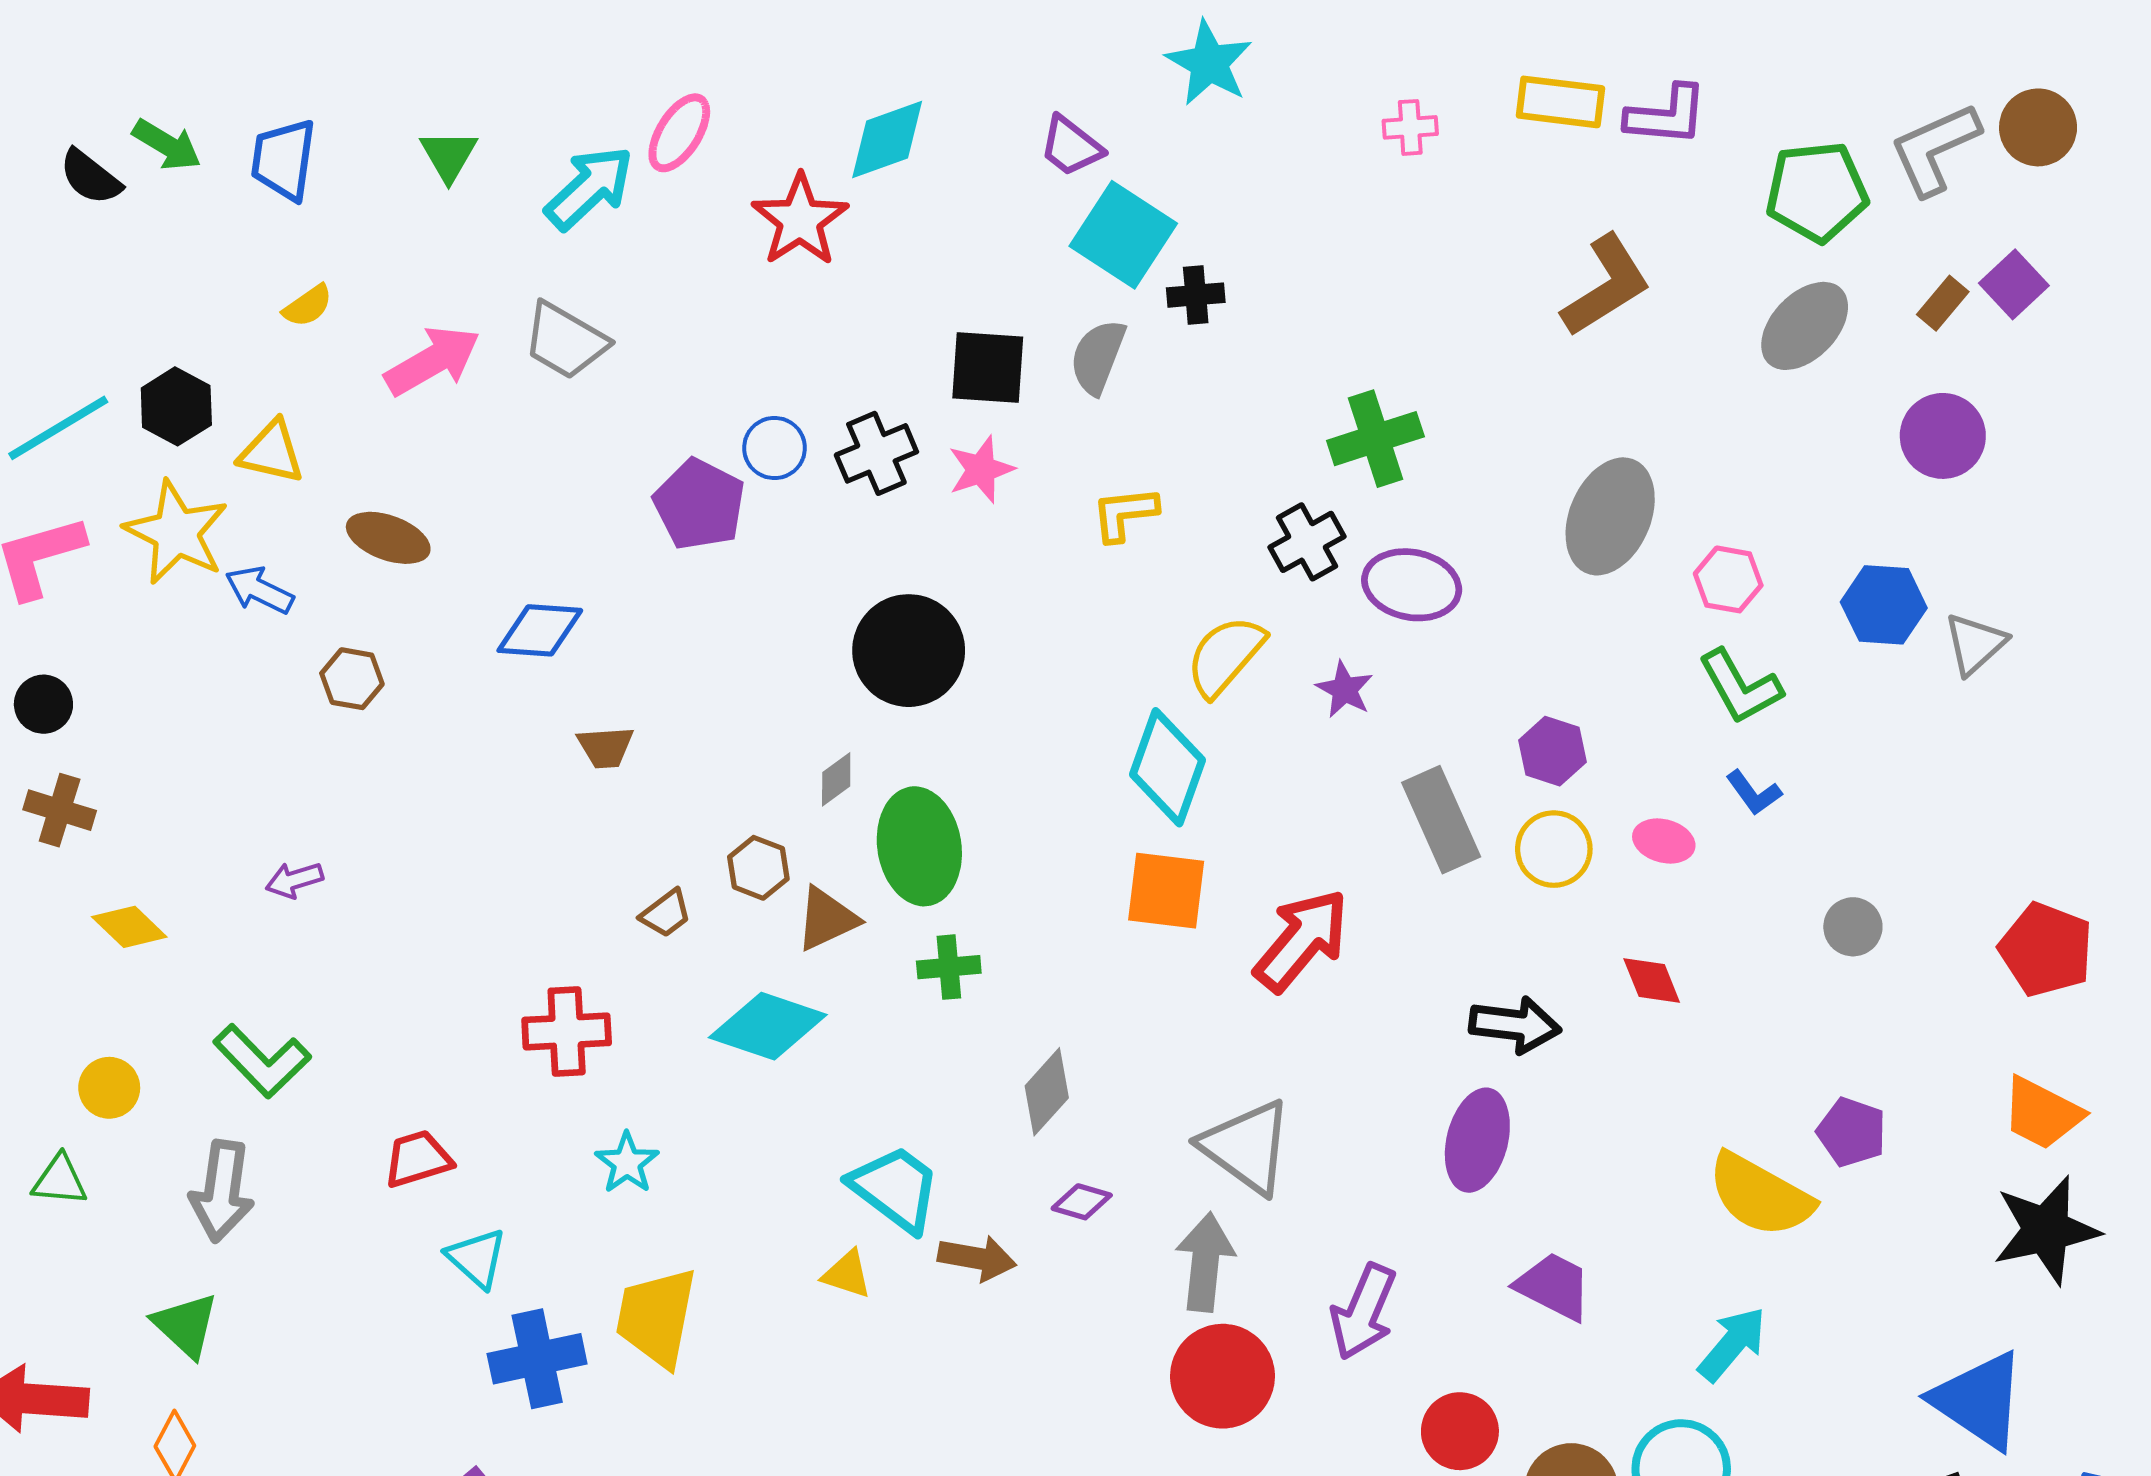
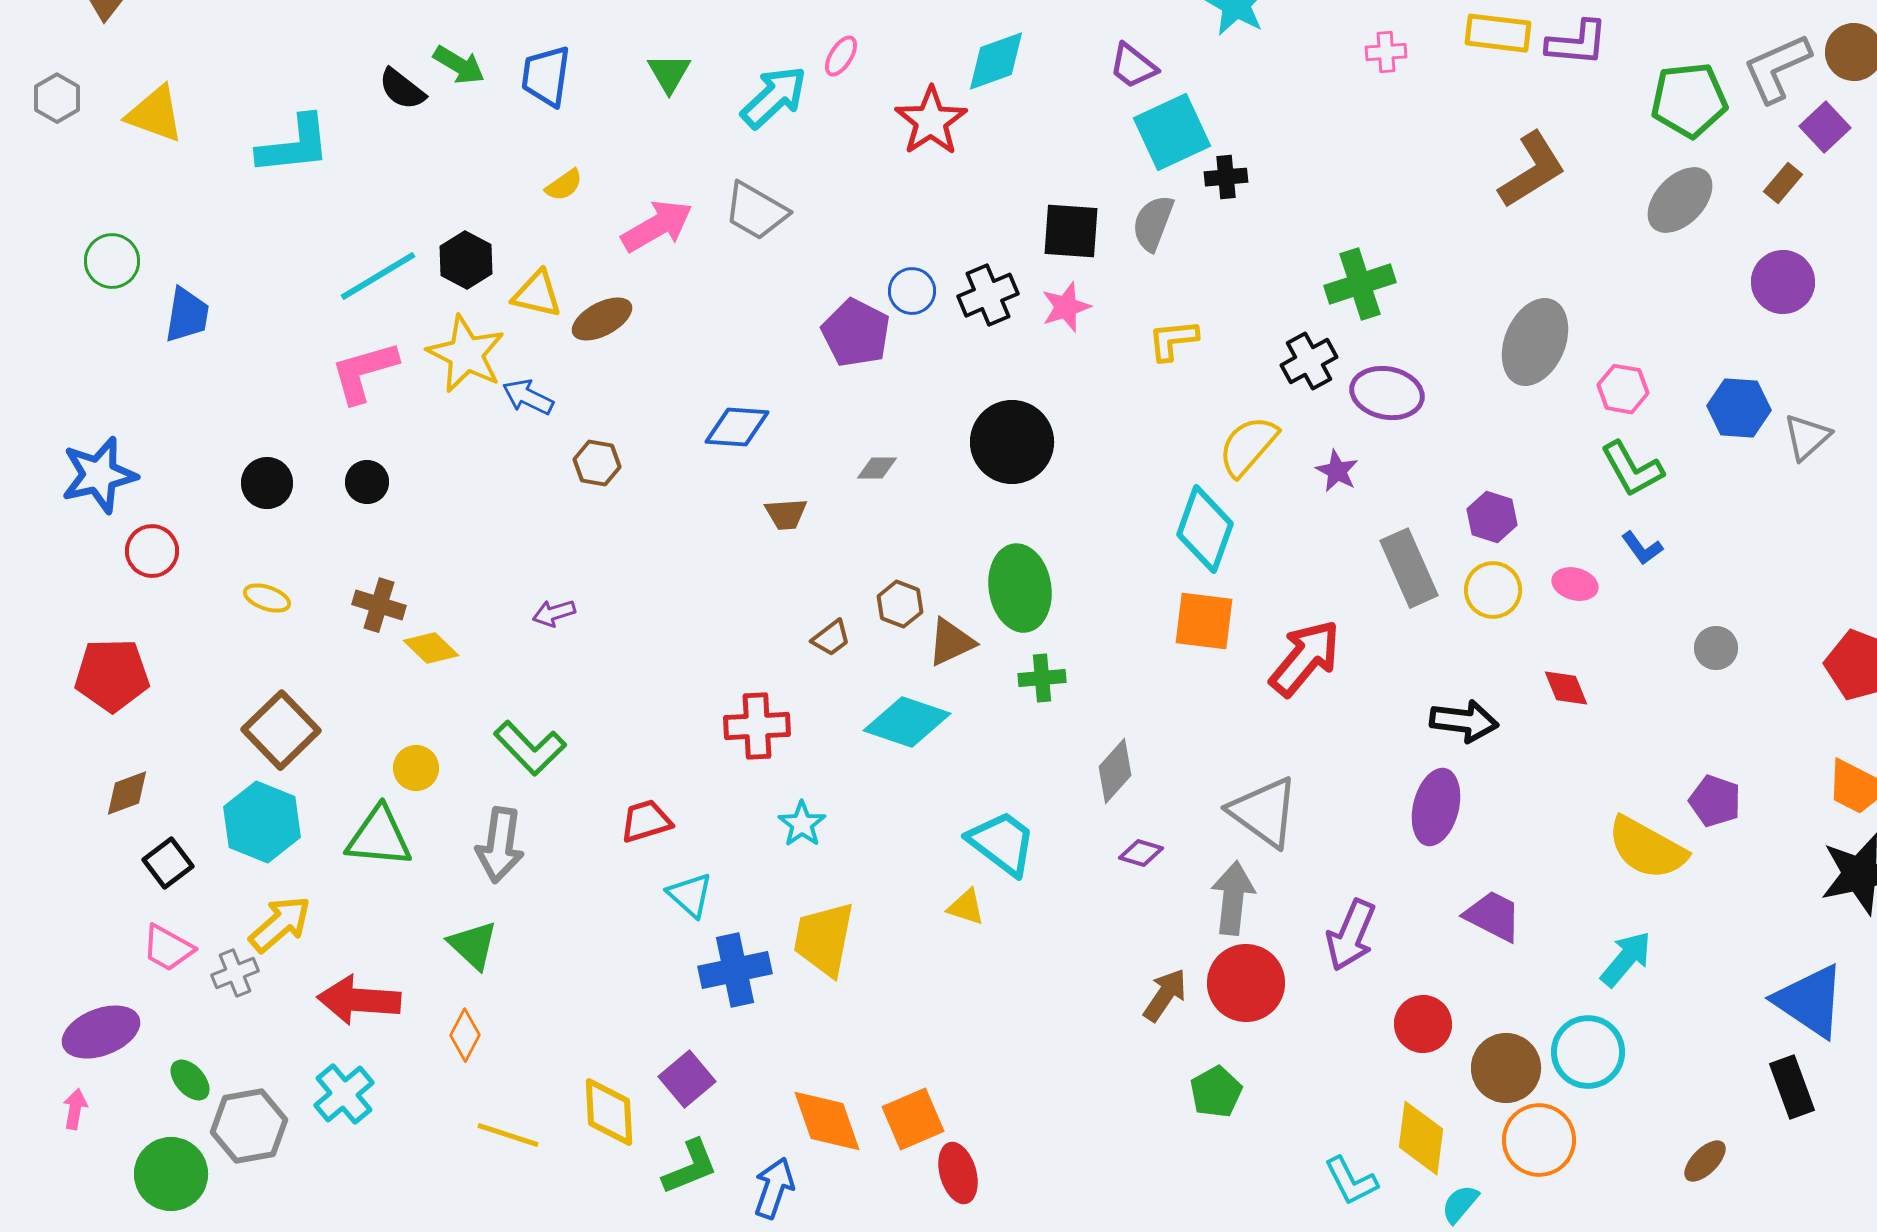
pink ellipse: (679, 133) -> (841, 56), size x0.7
cyan square: (1123, 235) -> (1172, 132), turned 32
purple square: (2014, 284) -> (1825, 127), moved
brown ellipse: (388, 538) -> (602, 319), moved, turned -48
gray diamond: (836, 779) -> (877, 468), moved, turned 36
brown cross: (60, 810) -> (379, 605), moved
green triangle: (60, 1180) -> (379, 837), size x1.6
brown arrow: (977, 1258) -> (1165, 995), moved, turned -66

